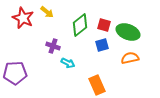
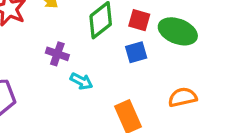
orange semicircle: (130, 58) -> (183, 97), moved

